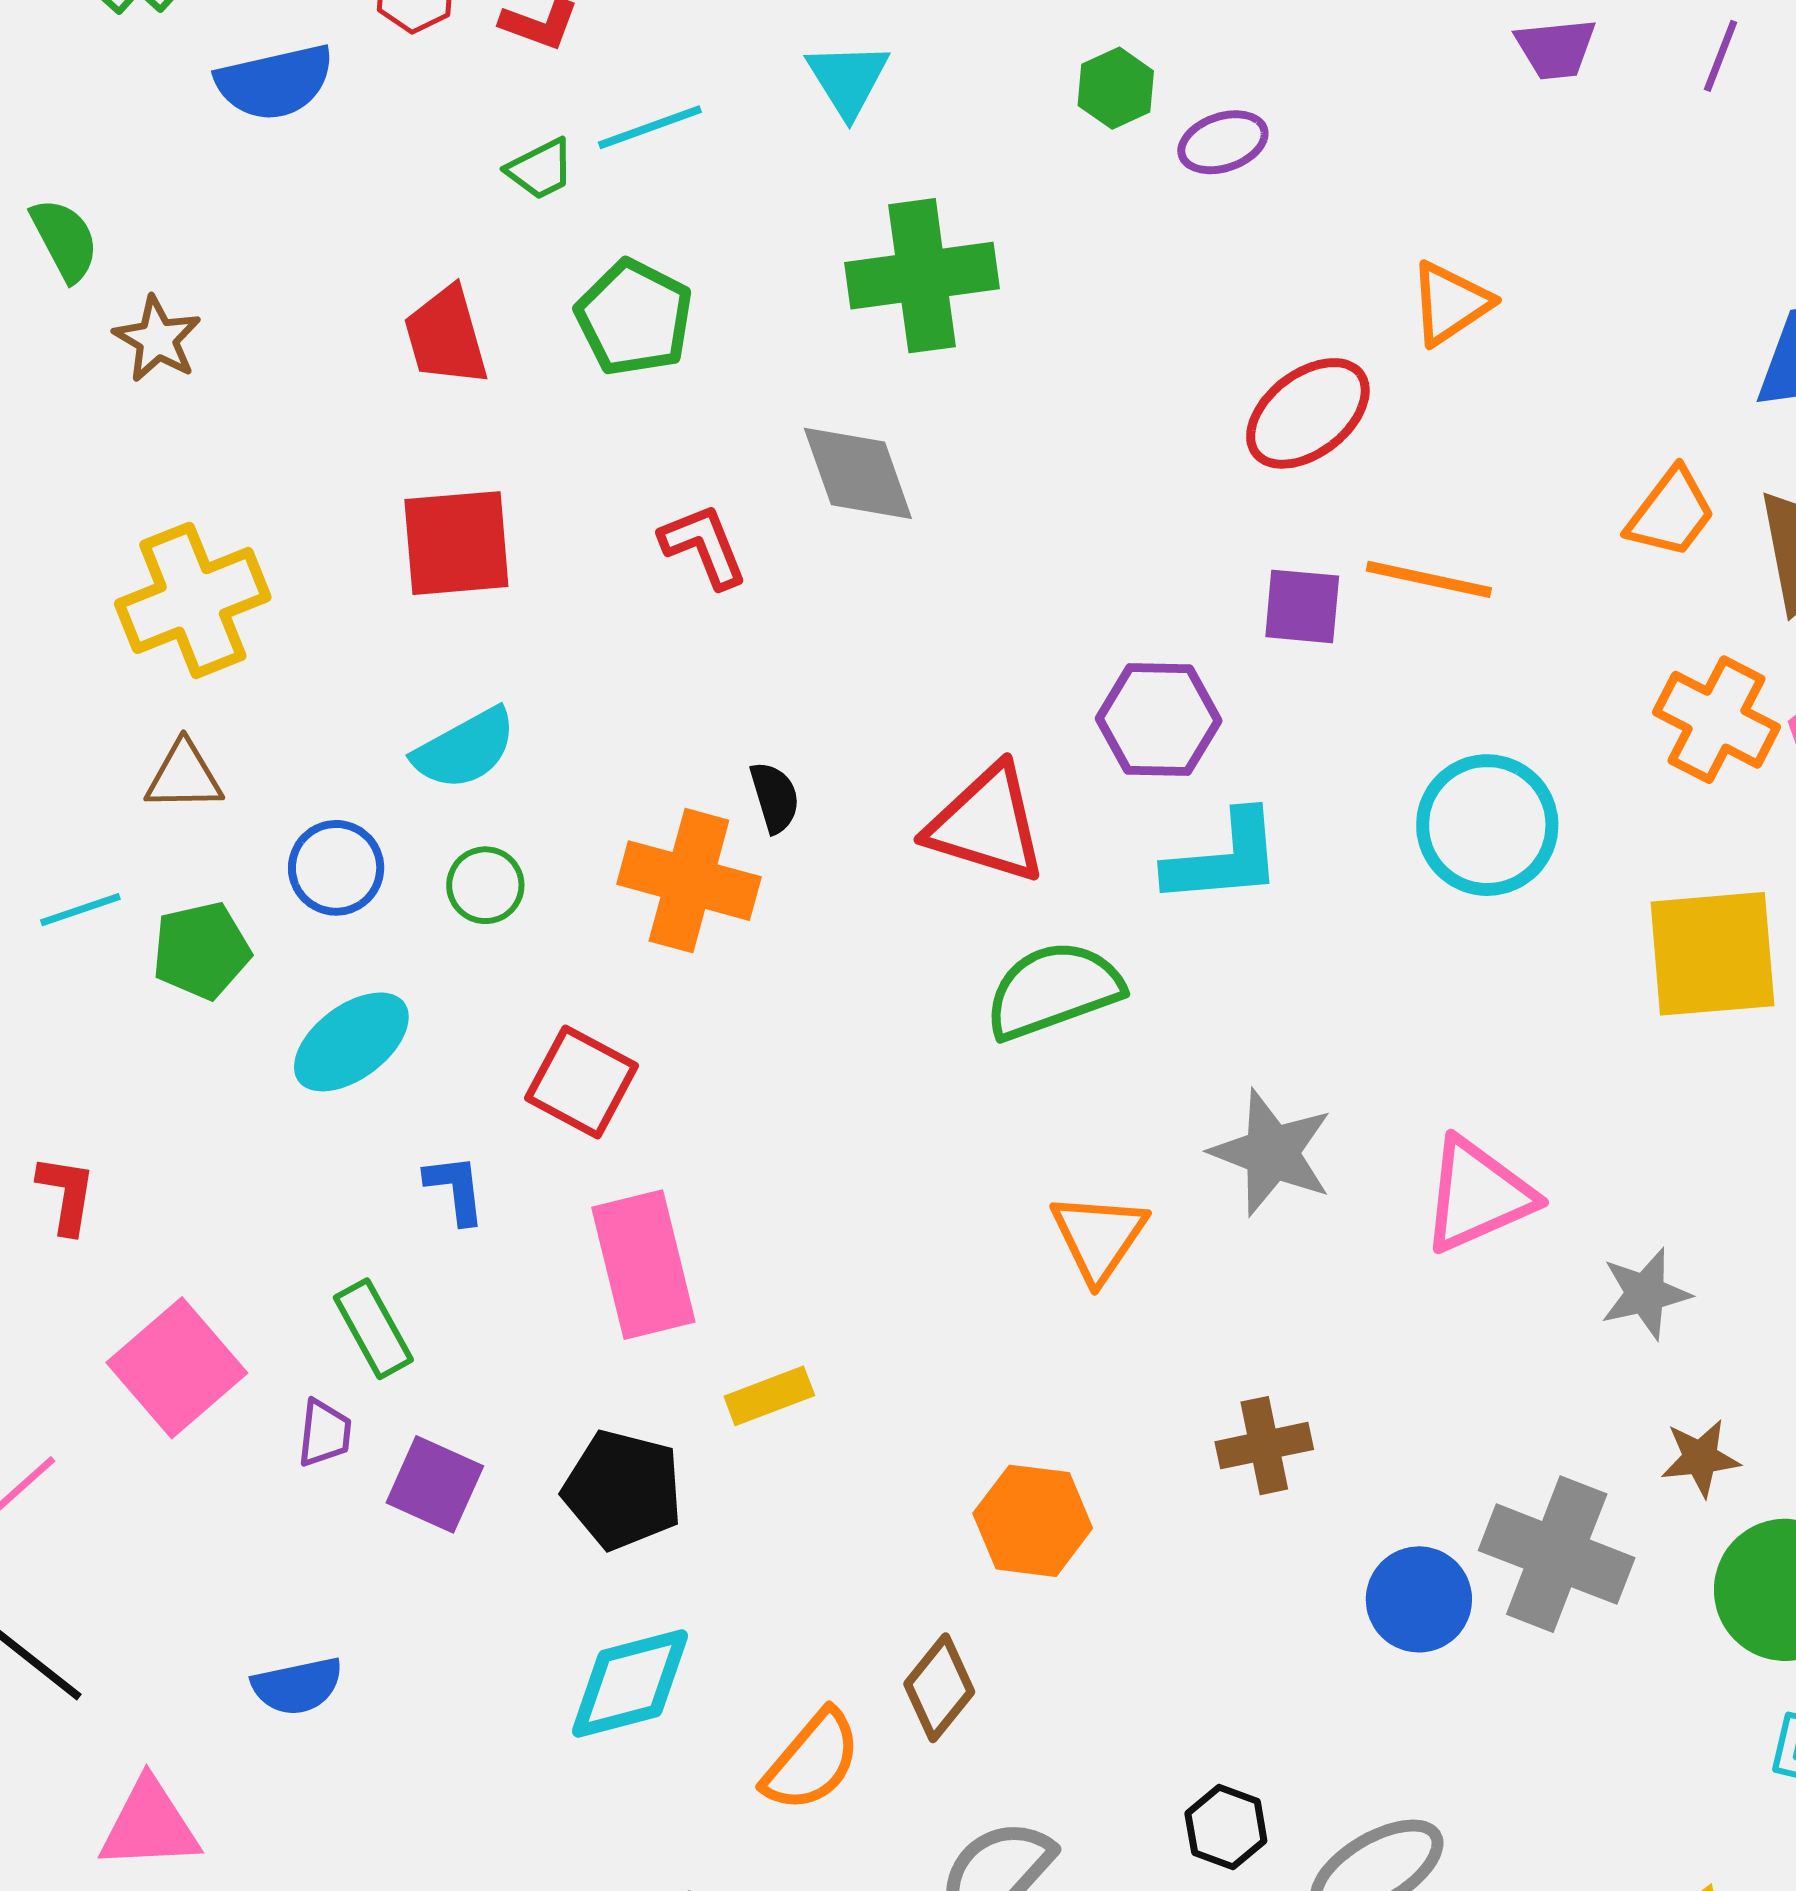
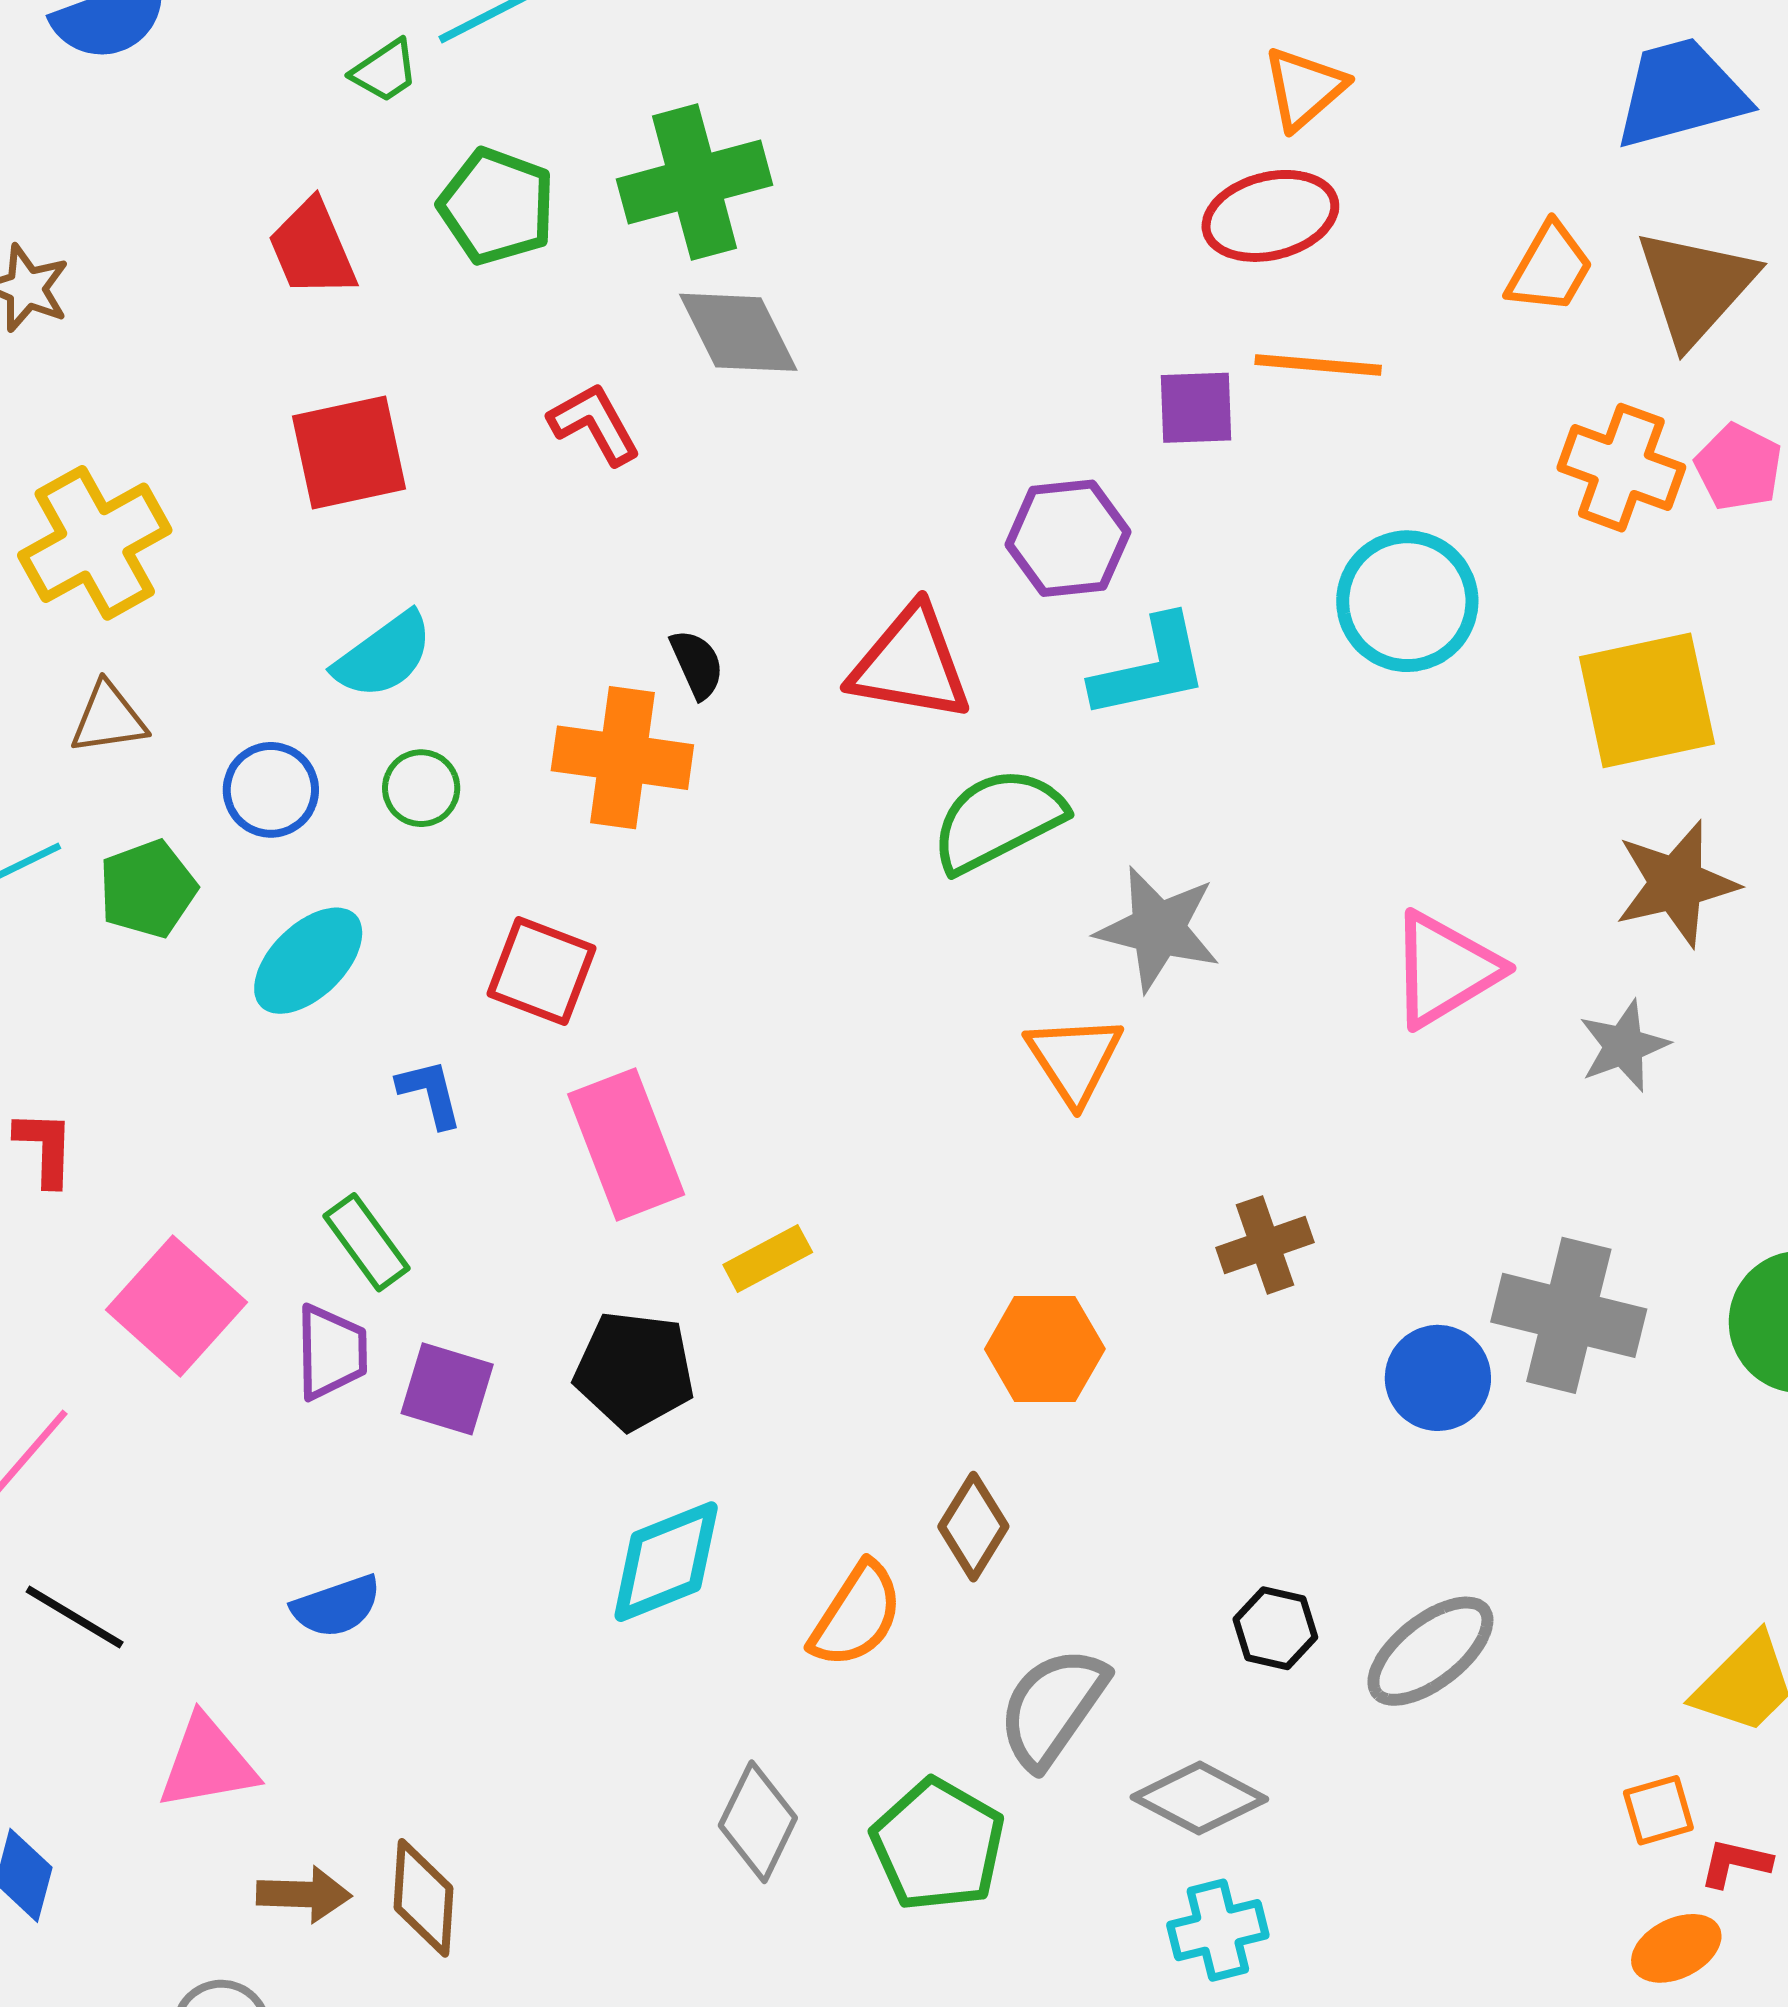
green cross: (922, 276) -> (695, 182), moved
red ellipse: (1308, 413) -> (1270, 216), moved, turned 31
gray star: (1272, 1153) -> (1158, 929), moved
purple trapezoid: (325, 1433) -> (331, 1352), size x1.4
brown star: (1700, 1458) -> (1676, 884), moved, size x1.6

